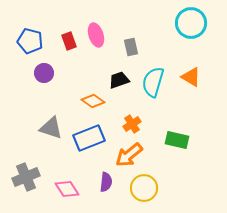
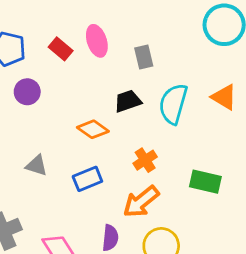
red rectangle: (69, 41) -> (61, 49), turned -30
gray triangle: (51, 128) -> (37, 165), size x0.7
blue rectangle: (89, 138) -> (87, 179), size x0.7

